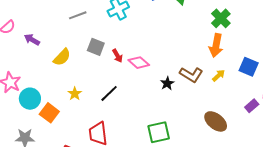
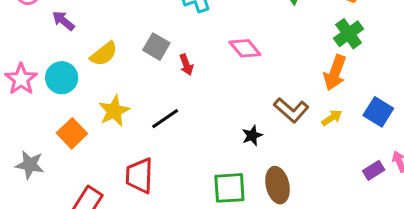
pink diamond: (139, 63) -> (245, 48), moved
black star: (167, 83) -> (252, 135), moved
yellow star: (75, 94) -> (114, 111), size x1.5
cyan circle: (30, 99) -> (62, 78), moved
brown ellipse: (216, 121) -> (277, 185), moved, turned 30

